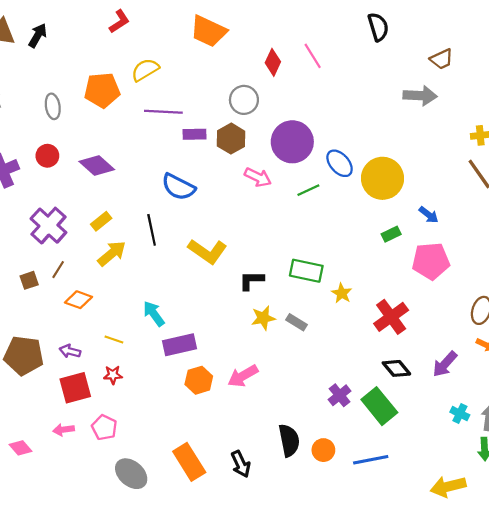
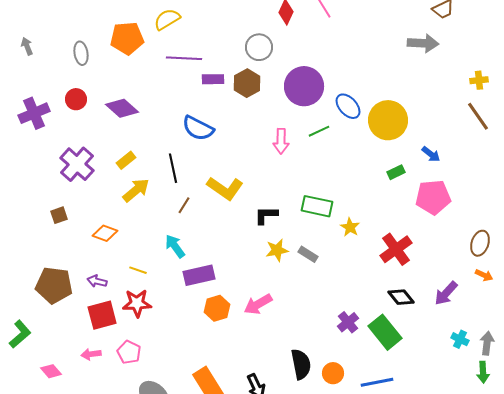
pink arrow: (258, 177) -> (281, 141), moved, turned 65
brown line: (58, 270) -> (184, 205), moved
red star: (113, 375) -> (137, 303), size x1.6

